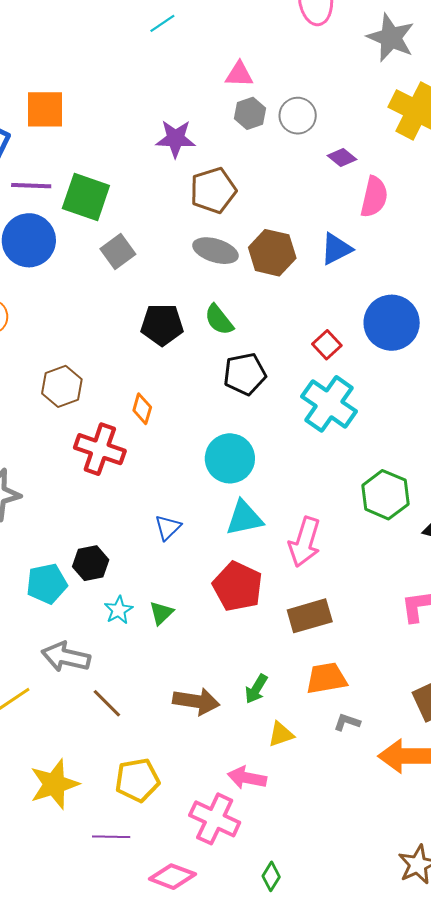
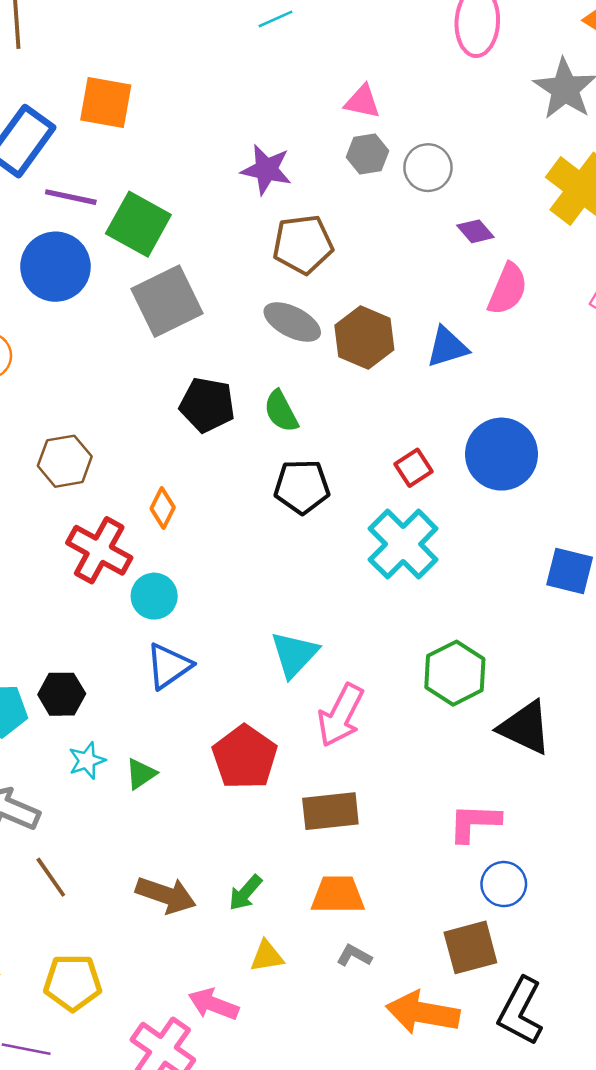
gray square: (118, 252) -> (167, 301), size x1.6
cyan circle: (230, 458) -> (154, 596), moved, size x0.7
cyan triangle: (244, 518) -> (294, 654), moved, turned -45
blue triangle: (168, 527) -> (169, 666), size x1.4

